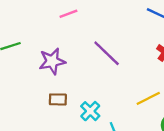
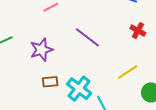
cyan cross: (90, 111) -> (79, 89), size x1.4

